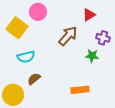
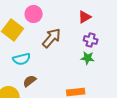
brown arrow: (68, 36) -> (52, 38), moved
purple cross: (103, 38) -> (91, 40), moved

